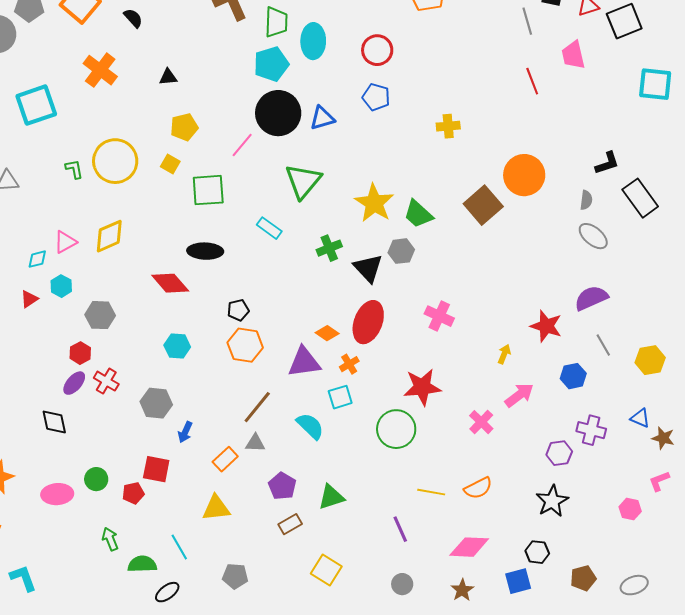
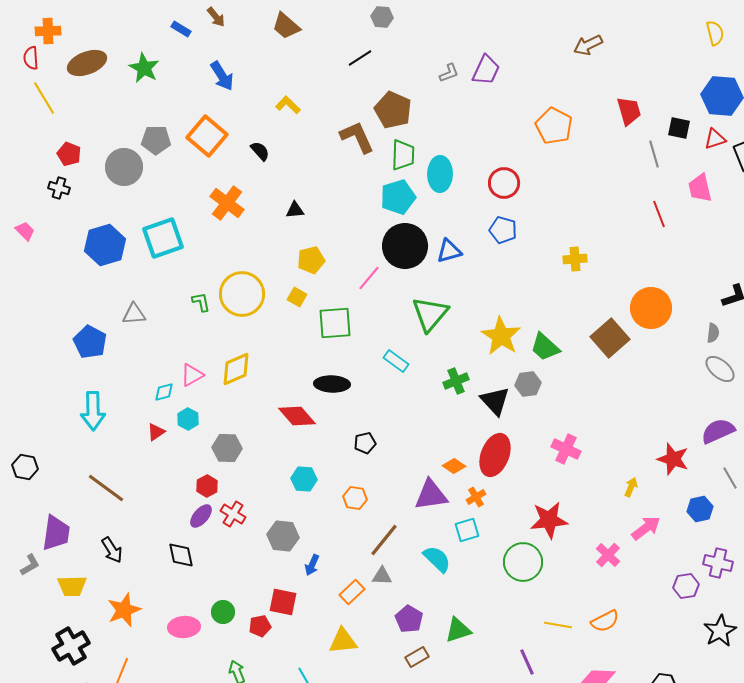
orange hexagon: (245, 345) -> (355, 498), moved, size x0.7
black star: (552, 501) -> (720, 631), moved

